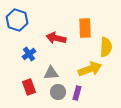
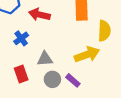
red arrow: (56, 38) -> (39, 15), moved
purple rectangle: (77, 93) -> (73, 80), turned -64

